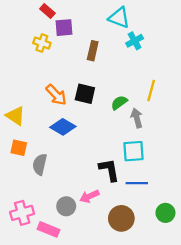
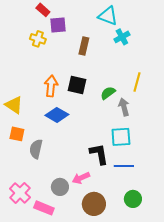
orange arrow: (56, 95) -> (51, 86), turned -130
pink cross: (22, 213) -> (20, 193), turned -30
green circle: (165, 213) -> (133, 199), moved
brown circle: (121, 218) -> (94, 204), moved

